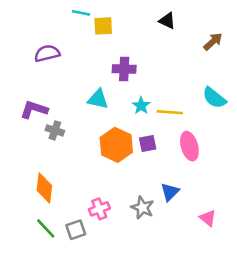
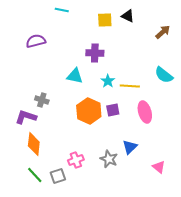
yellow square: (103, 26) -> (105, 20), moved
purple L-shape: (34, 110) -> (26, 117), moved

